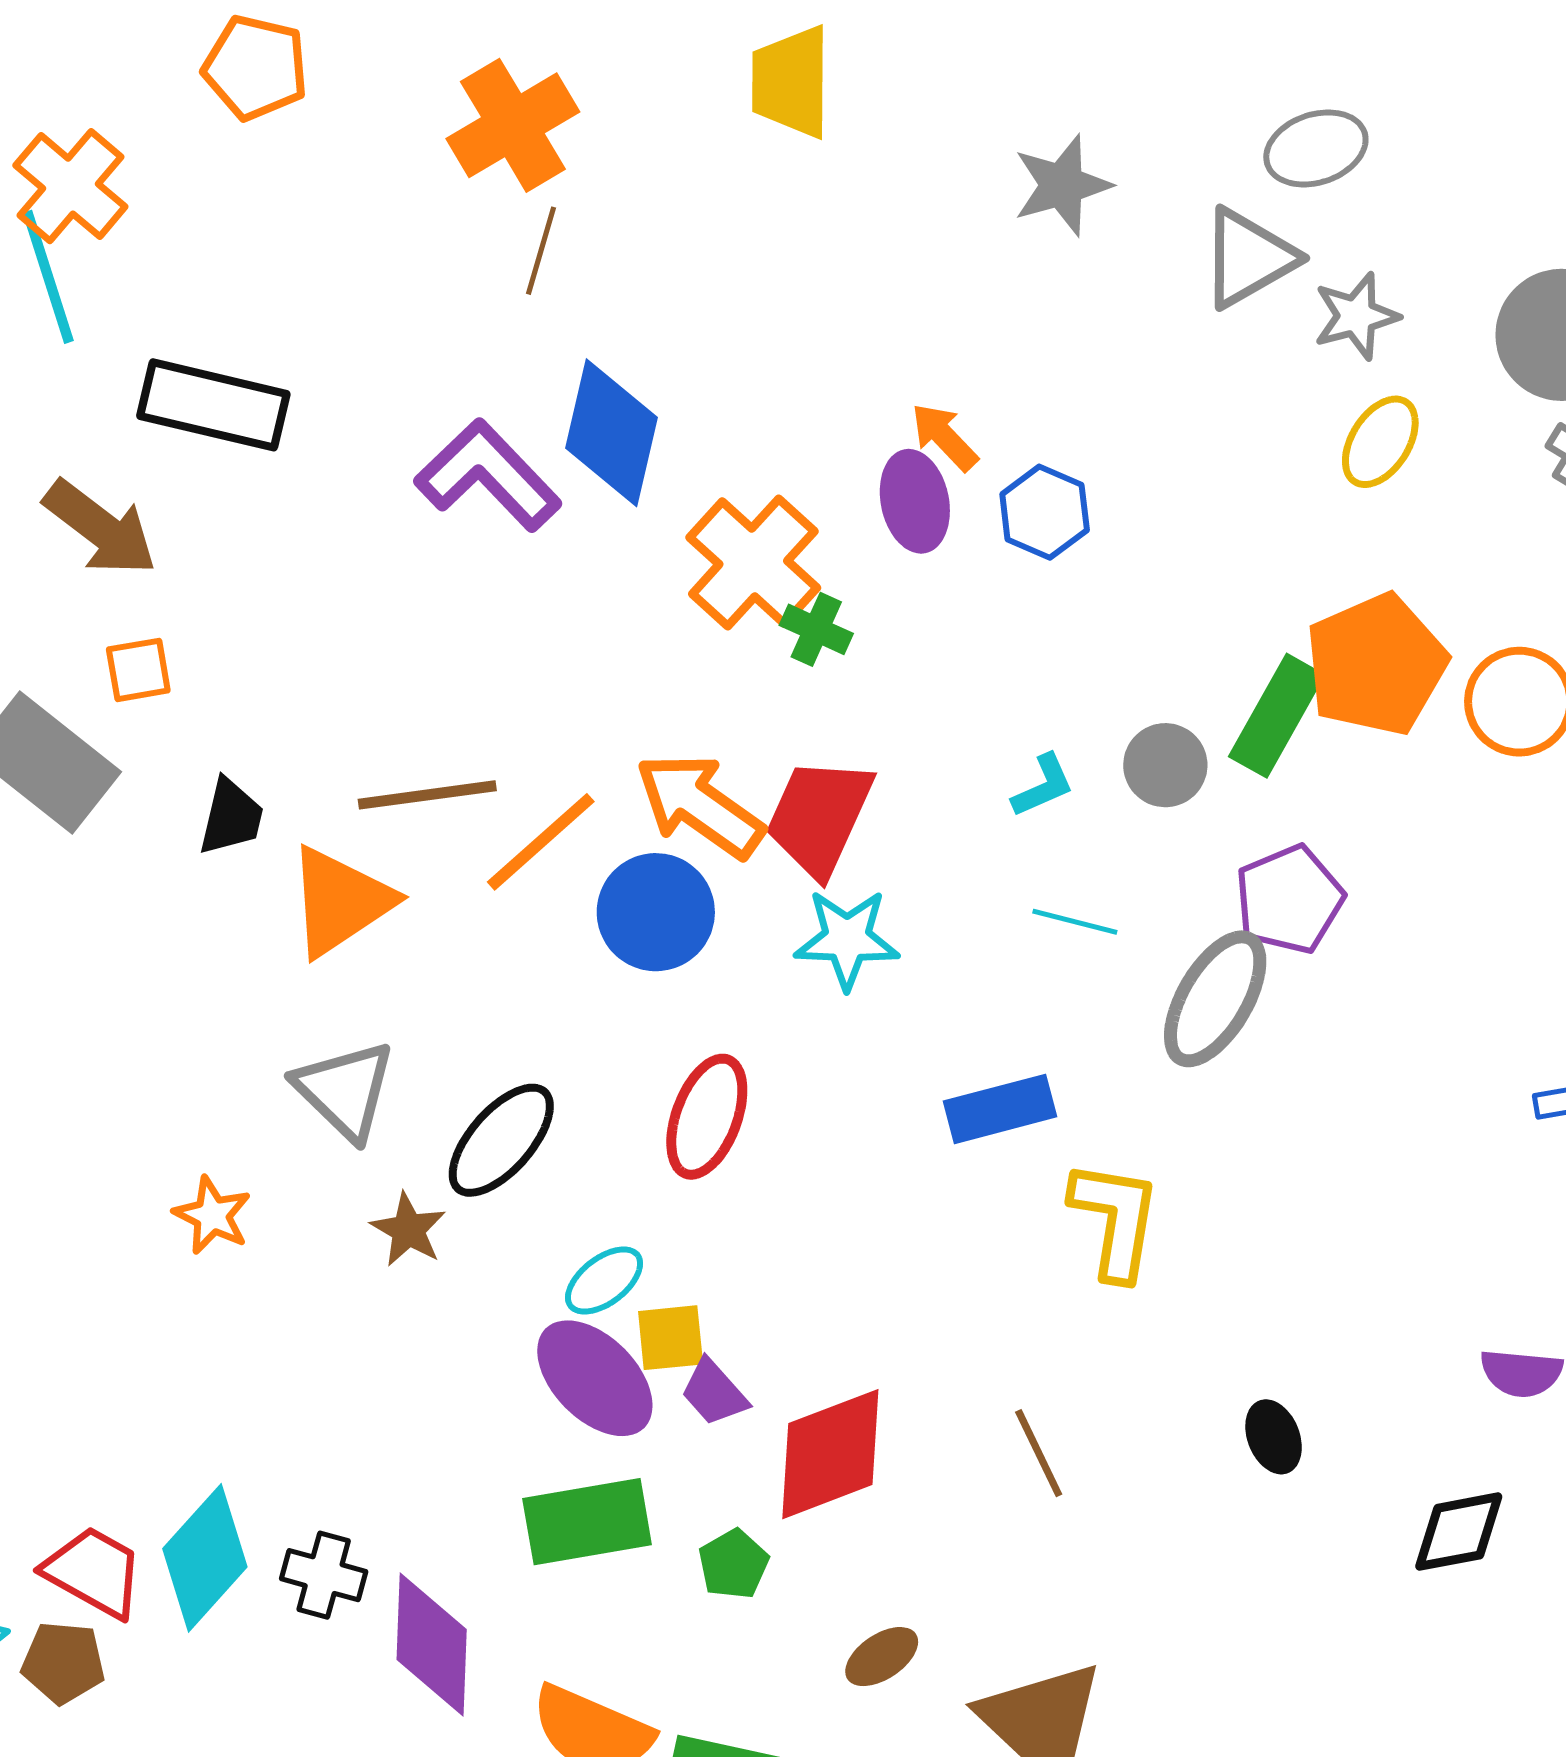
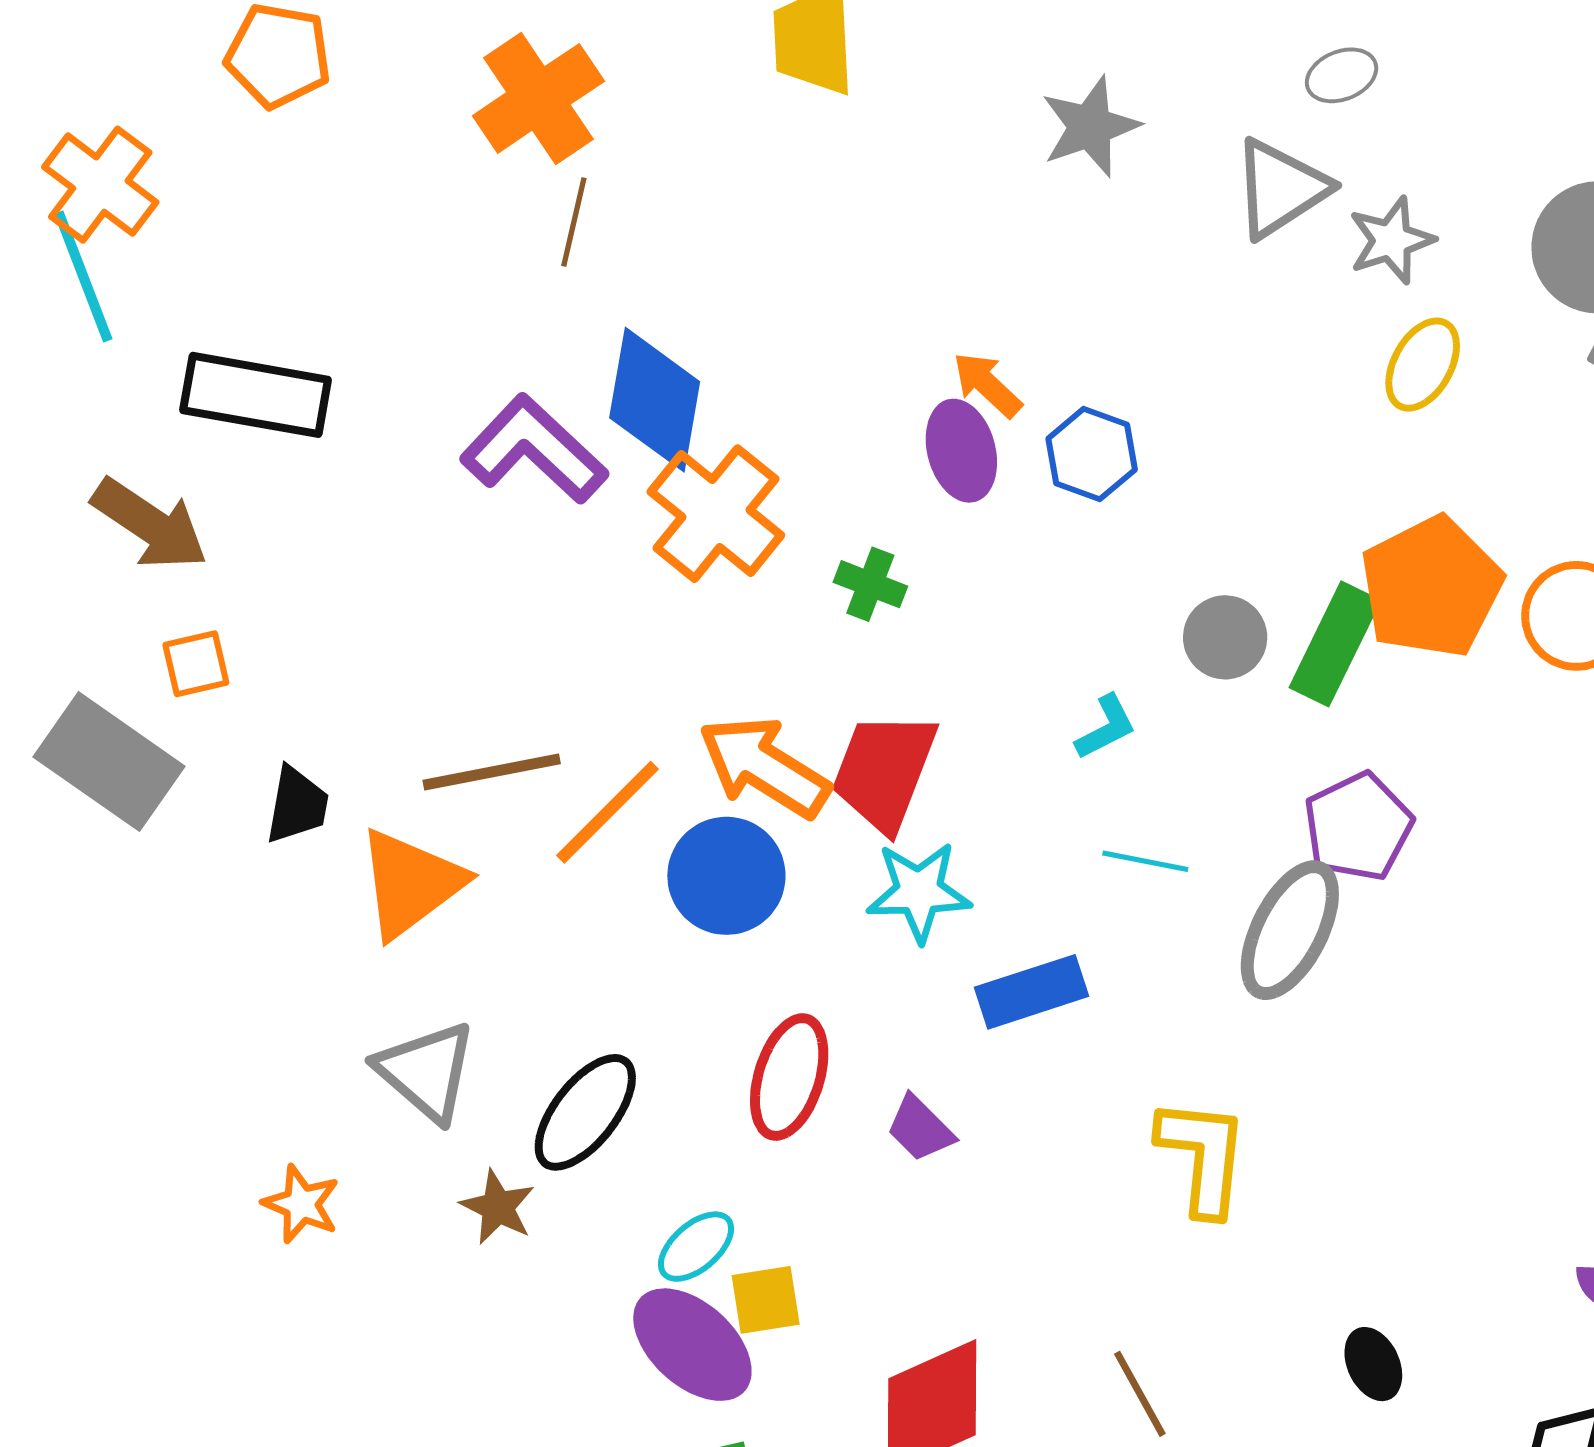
gray ellipse: (1316, 148) -> (1342, 75), size x0.7
orange cross: (753, 563) -> (716, 514), moved
gray circle: (1165, 765) -> (1225, 637), moved
blue rectangle: (1000, 1109) -> (1031, 992), moved
purple trapezoid: (714, 1393) -> (920, 1129), moved

